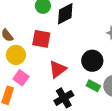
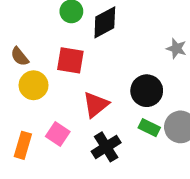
pink square: (21, 78) -> (58, 134), moved

